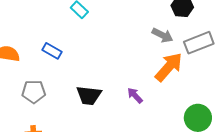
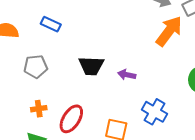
purple arrow: (135, 95) -> (127, 75), moved, turned -30

